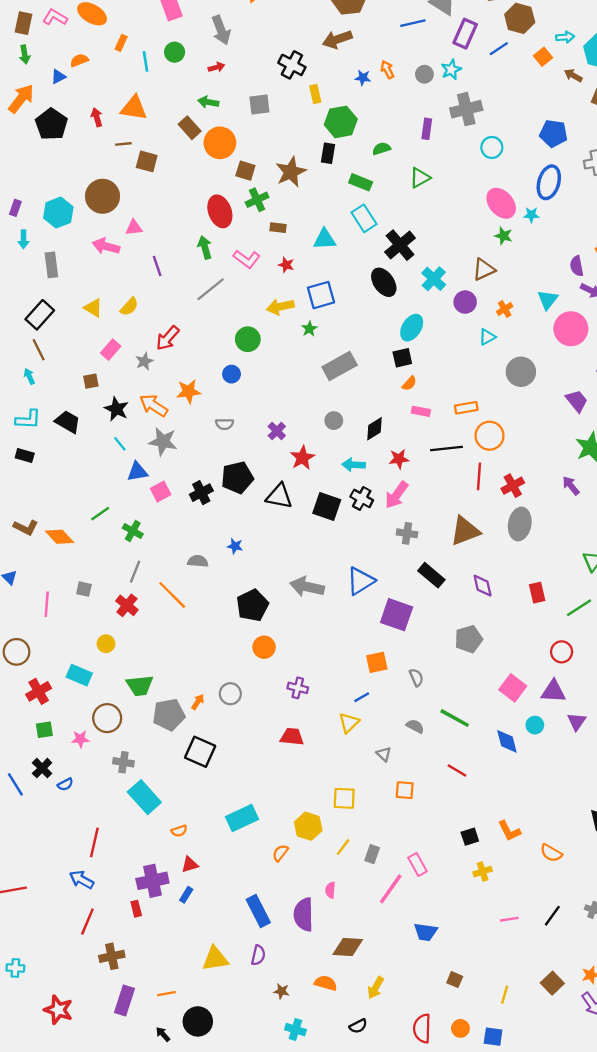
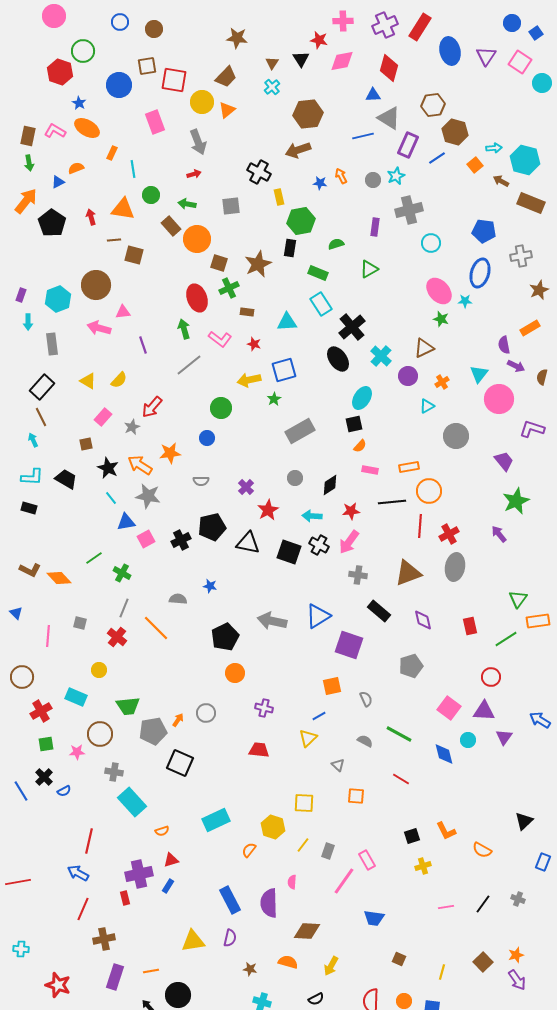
green circle: (175, 52) -> (151, 195), moved

